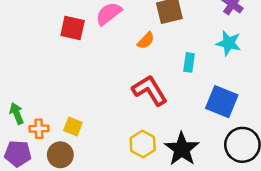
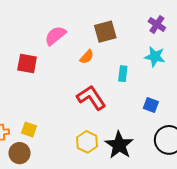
red square: (73, 28) -> (27, 63), moved
blue square: (222, 102) -> (151, 105), size x0.6

